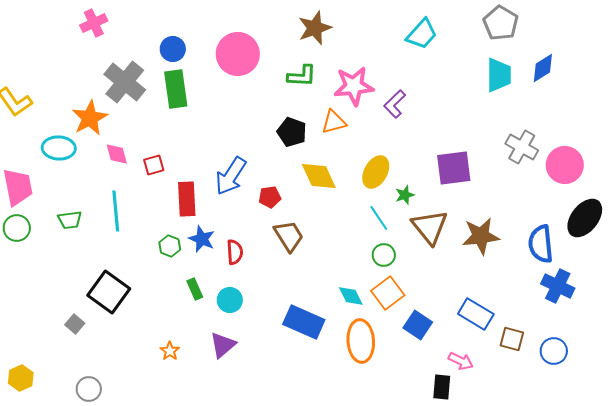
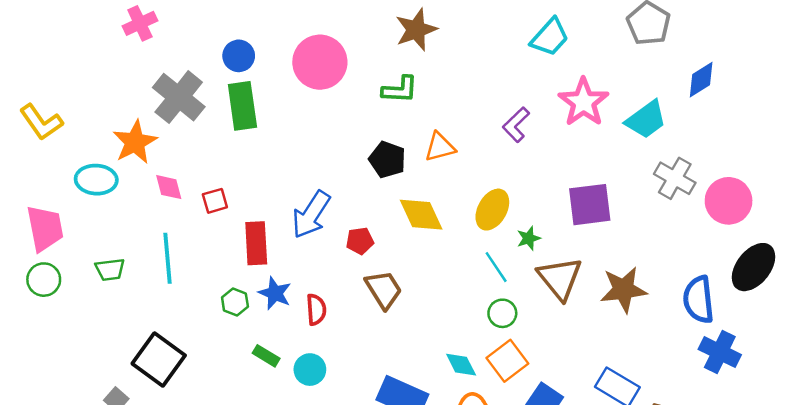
cyan trapezoid: (499, 75) -> (646, 120), moved, turned 54
pink star: (354, 86) -> (584, 102), moved, turned -30
green rectangle: (195, 289) -> (266, 356), turned -35

